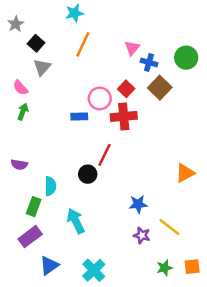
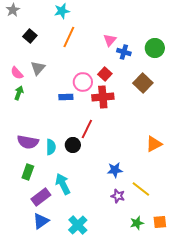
gray star: (16, 24) -> (13, 10), moved
gray triangle: (42, 67) -> (38, 68), moved
brown square: (160, 88) -> (143, 83), moved
purple semicircle: (19, 165) -> (28, 142), moved, size x1.5
cyan semicircle: (50, 186) -> (51, 147), moved
purple rectangle: (30, 237) -> (41, 197), moved

